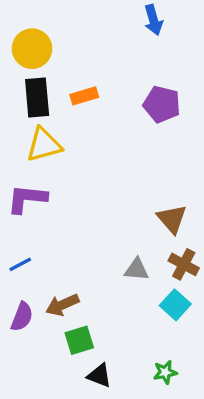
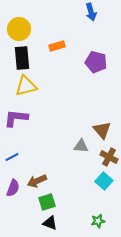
orange rectangle: (84, 96) -> (57, 46), moved
gray triangle: (137, 269) -> (81, 146), moved
black triangle: (99, 376) -> (50, 223), moved

